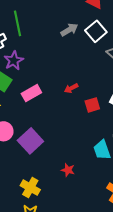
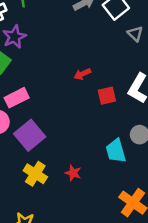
pink rectangle: (31, 93) -> (17, 98), moved
yellow cross: (30, 188) -> (35, 174), moved

